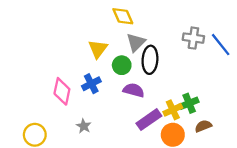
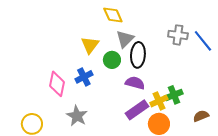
purple semicircle: (134, 90) -> (135, 83), moved
gray star: (84, 126) -> (77, 116), size x1.5
brown semicircle: (203, 126) -> (201, 116), moved

